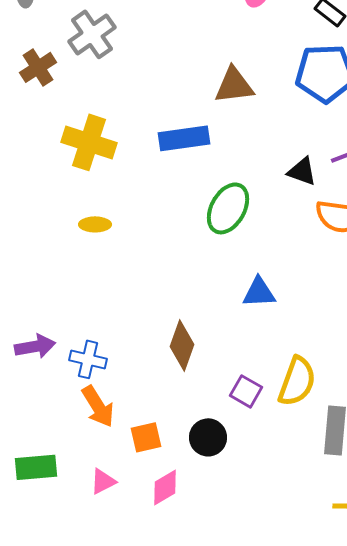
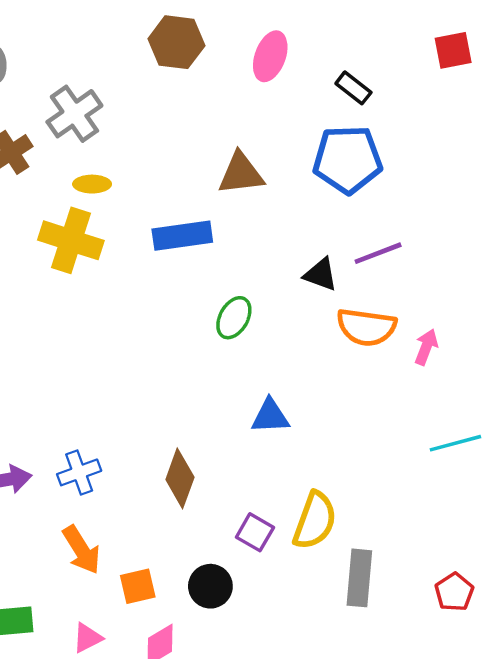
green ellipse: (228, 208) -> (234, 318), size x0.7
yellow ellipse: (95, 224) -> (92, 184), moved
blue cross: (88, 359) -> (79, 472), moved, turned -33

